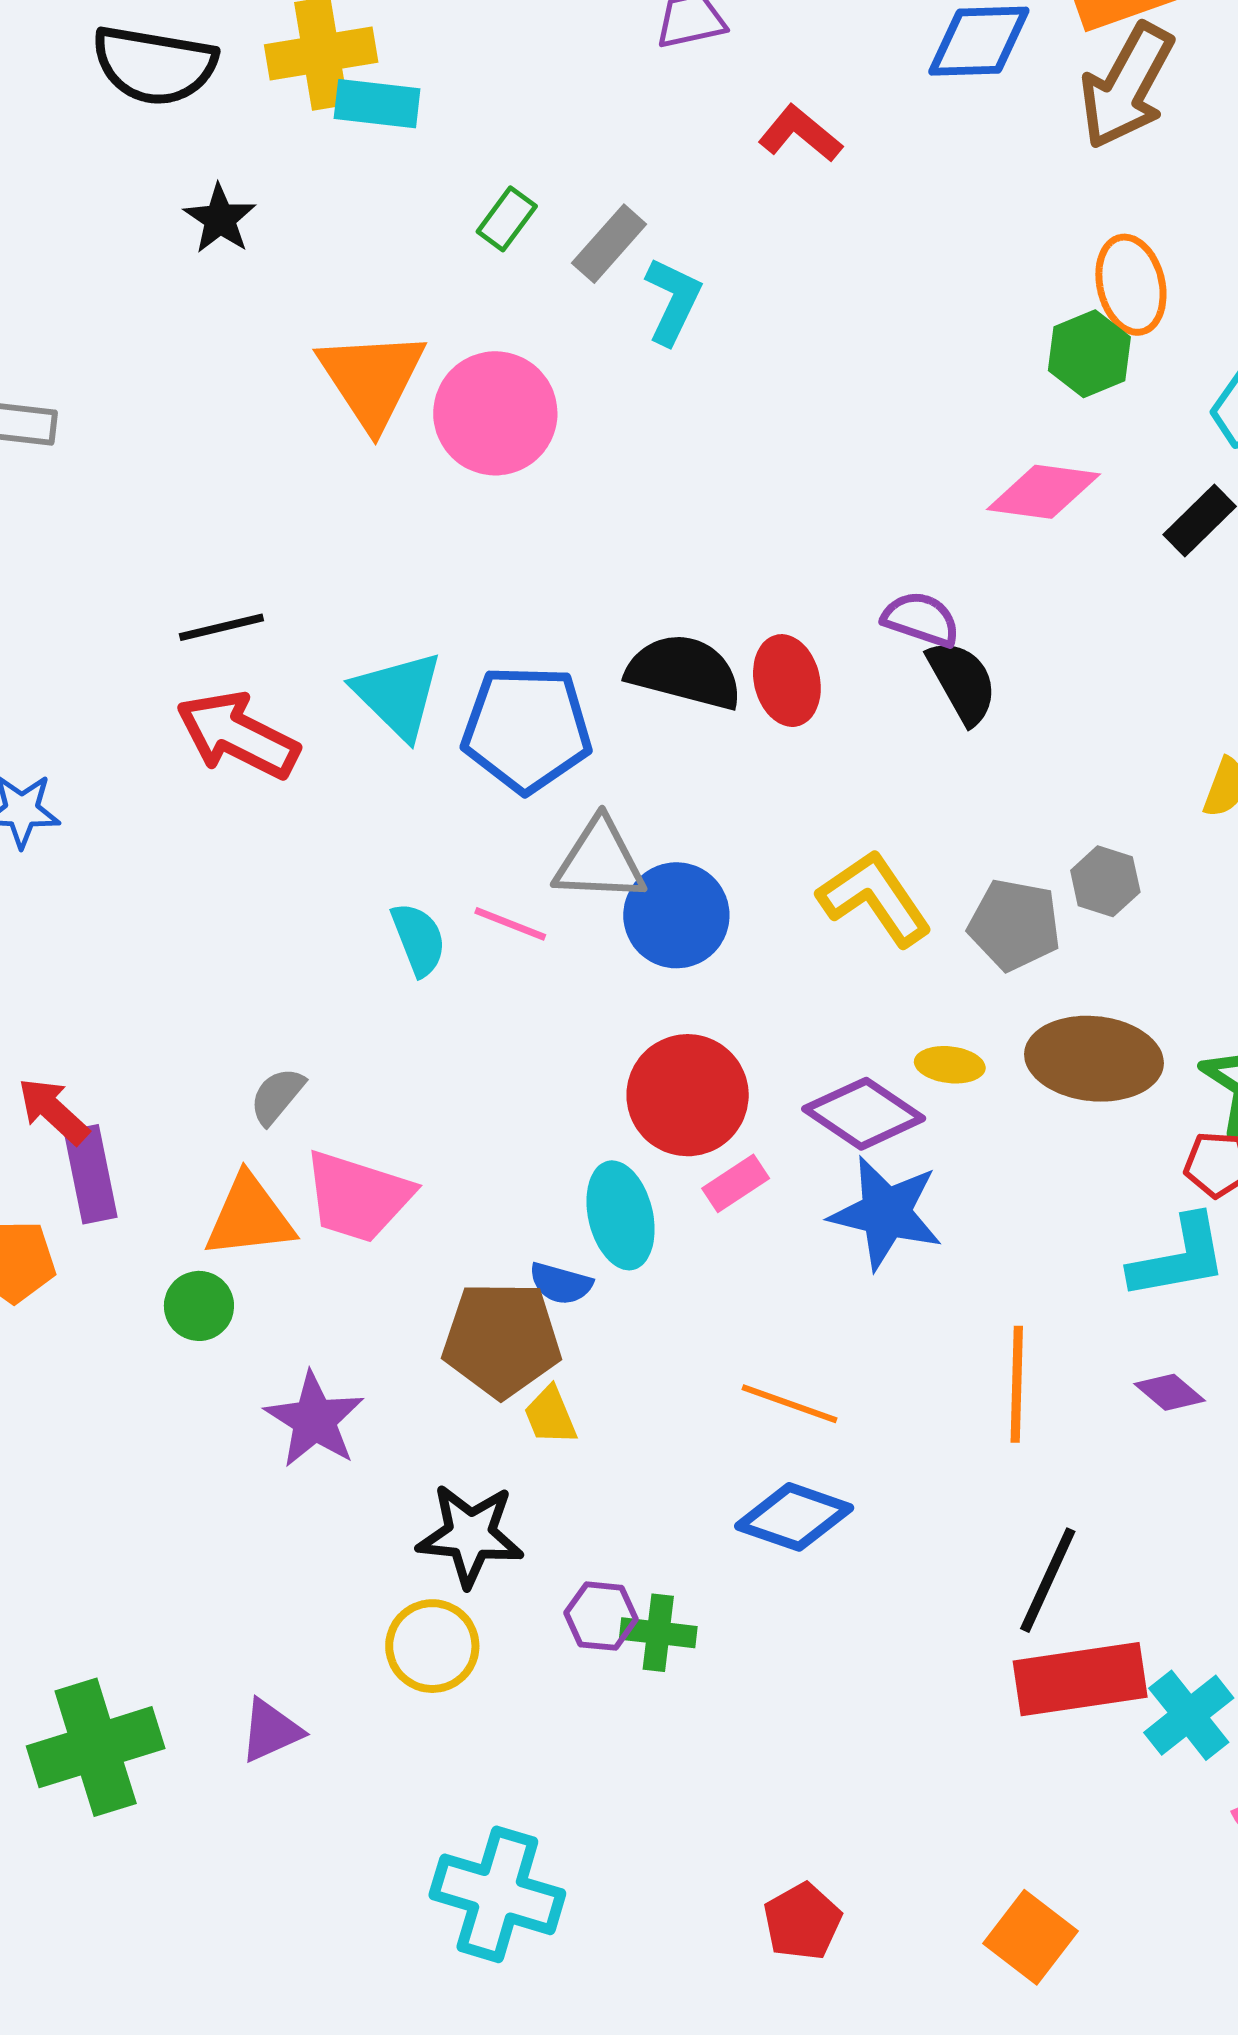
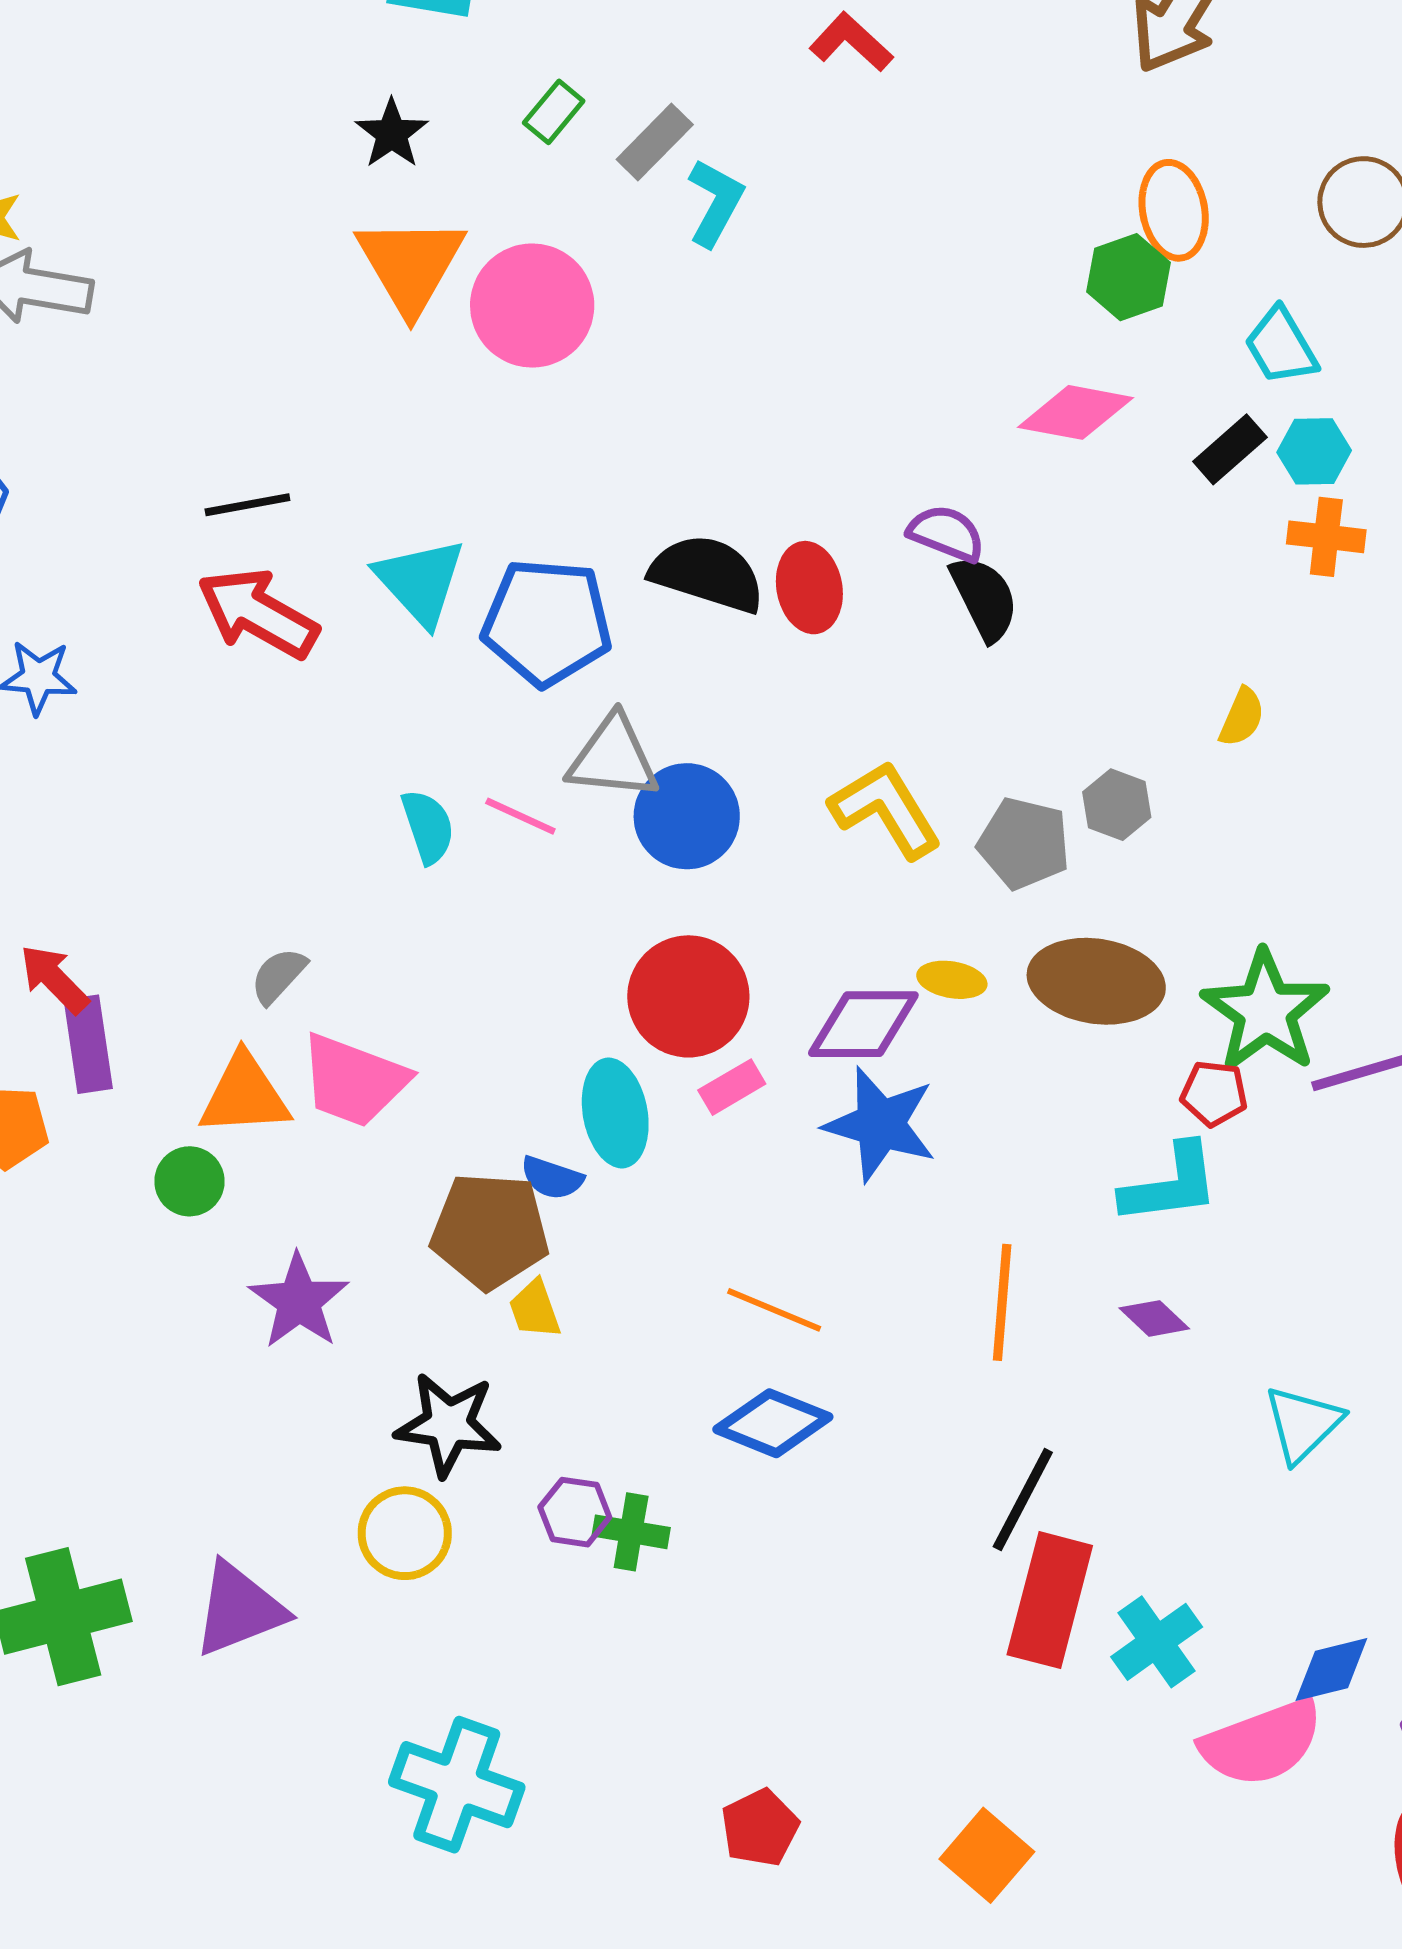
black star: (220, 219) -> (392, 134), moved
purple diamond: (864, 1114) -> (863, 1024), turned -37
red rectangle: (1080, 1679) -> (1050, 1600), turned -70
purple triangle: (271, 1731) -> (239, 1609), size x1.5

